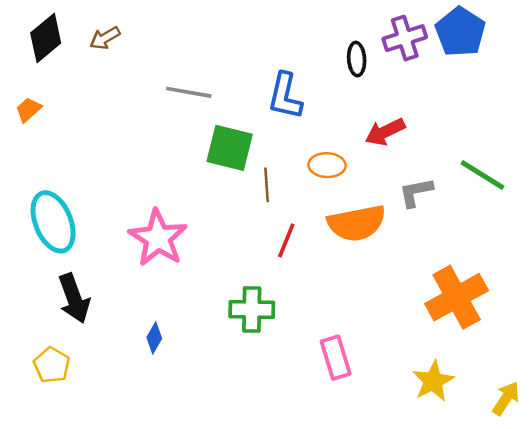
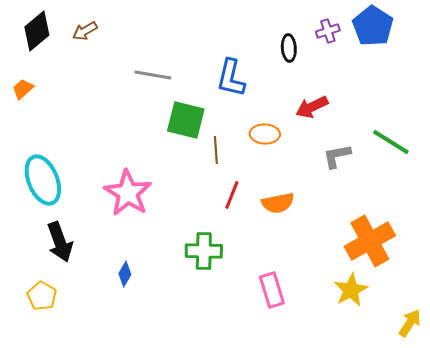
purple cross: (405, 38) -> (328, 31), size x0.7
orange semicircle: (357, 223) -> (278, 203), moved, size x0.7
yellow star: (433, 381) -> (351, 290), moved

